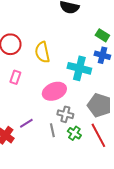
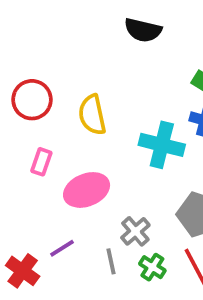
pink ellipse: (54, 91) -> (87, 190), moved
gray cross: (65, 114) -> (135, 231), turned 35

